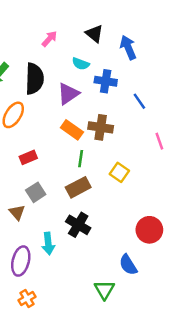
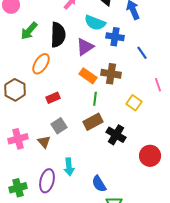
cyan semicircle: (81, 64) -> (95, 23), size x1.5
yellow square: (119, 172) -> (134, 103), moved
black cross: (78, 225) -> (116, 135), moved
blue semicircle: (128, 265) -> (99, 184), moved

